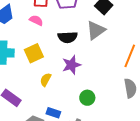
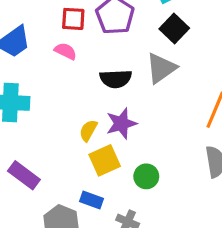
yellow square: (34, 53) -> (105, 160), moved
yellow semicircle: (46, 80) -> (88, 131), moved

